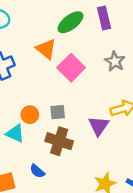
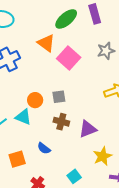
gray star: (115, 61) -> (106, 51), turned 30
purple triangle: (99, 126) -> (88, 129), moved, turned 36
brown cross: (59, 141) -> (61, 122), size x0.7

